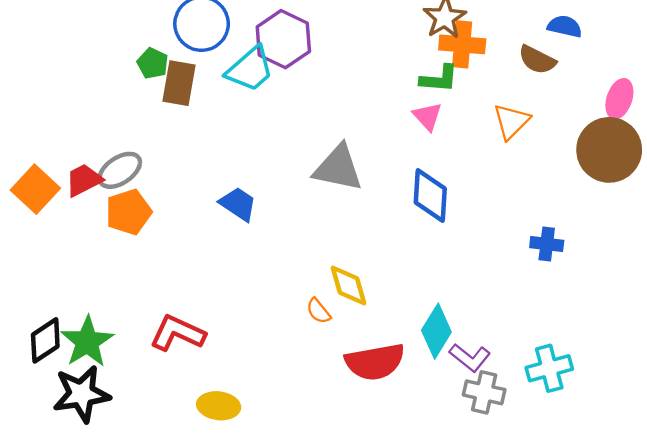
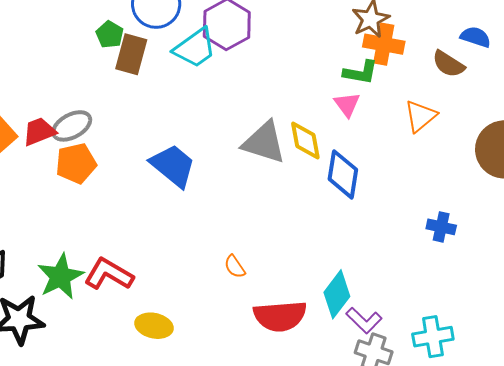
blue trapezoid: (238, 204) -> (173, 166), size x1.4
yellow diamond: (348, 285) -> (305, 140), moved
green star: (87, 342) -> (60, 277), moved
yellow ellipse: (219, 406) -> (154, 326), moved

